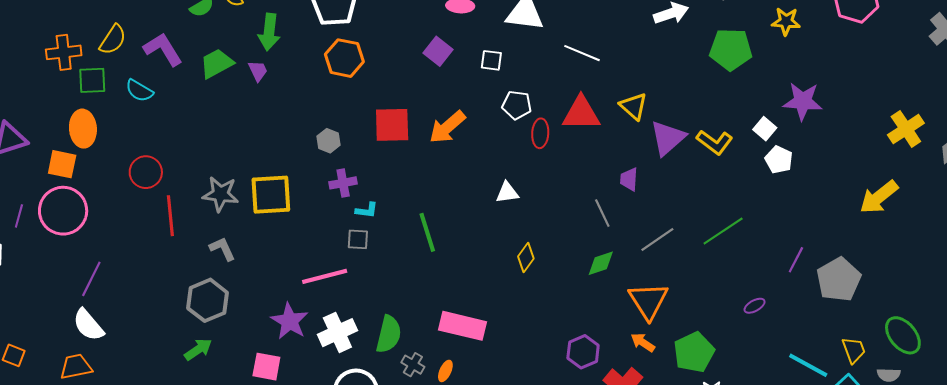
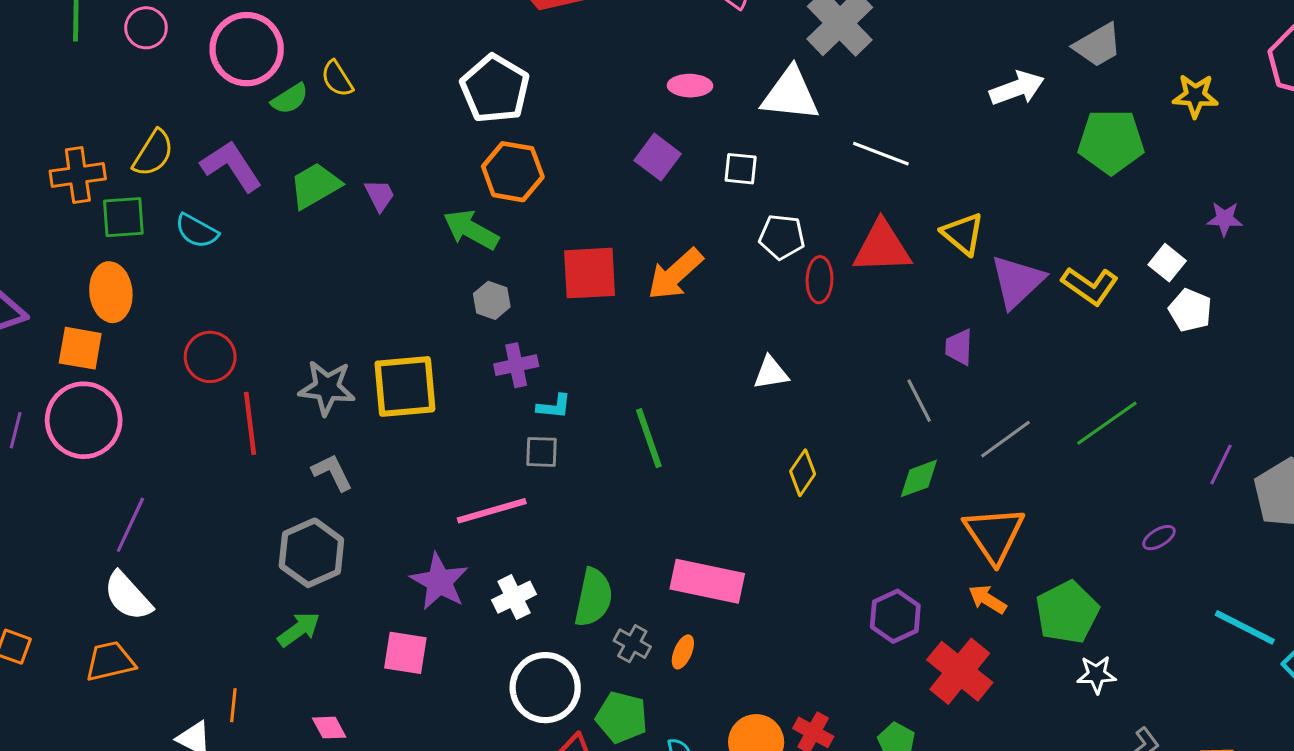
green arrow: (269, 32) -> (471, 230), moved, turned 114
purple star: (803, 101) -> (1225, 219), size x0.6
white cross: (337, 333) -> (514, 597), size x0.7

